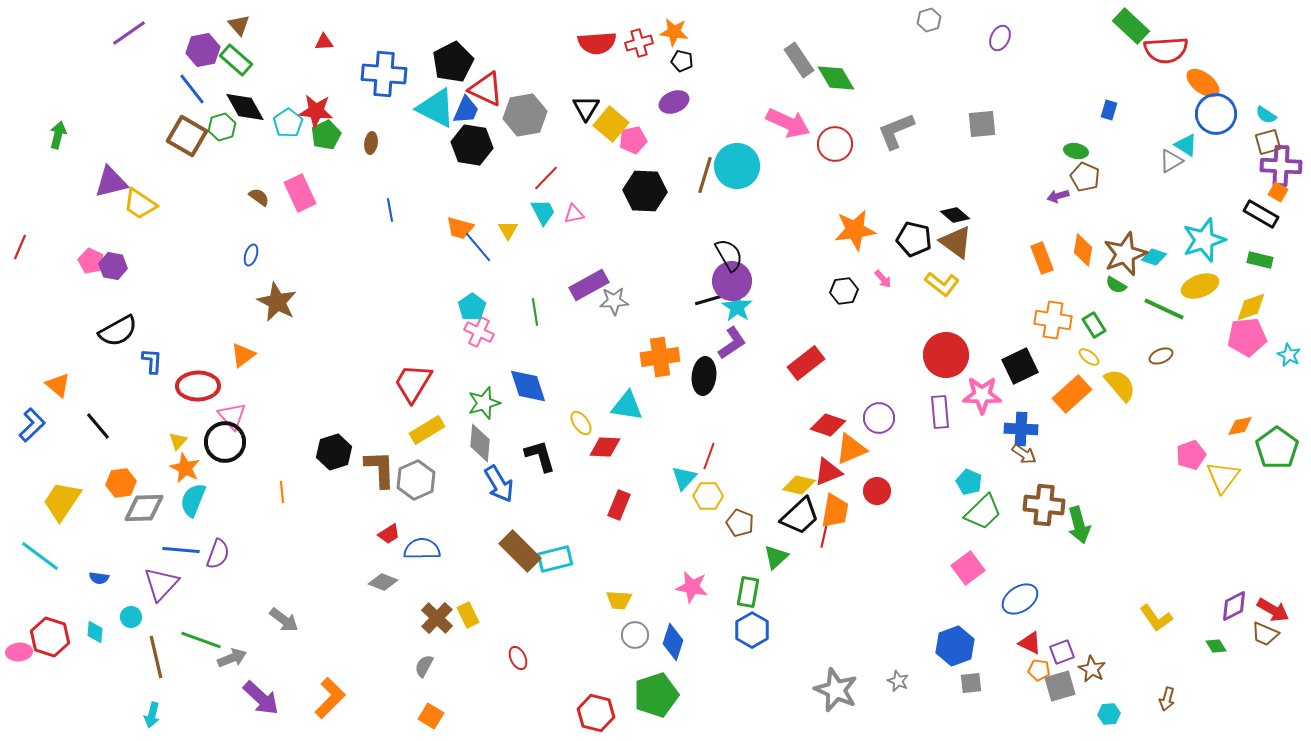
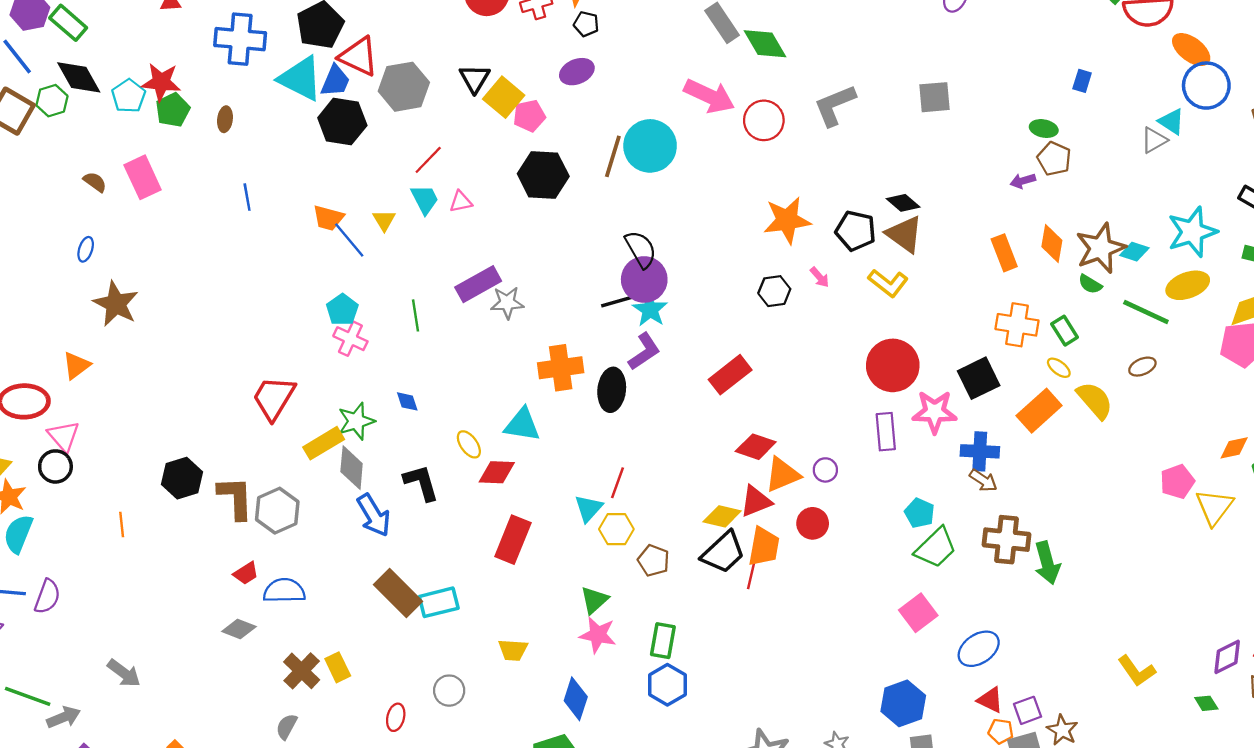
blue diamond: (528, 386) -> (407, 401), size x0.5
purple circle: (879, 418) -> (825, 470), moved, size x0.7
yellow rectangle: (427, 430) -> (324, 443), moved
black circle: (225, 442) -> (55, 466), size x0.7
red rectangle: (619, 505) -> (513, 540), size x1.4
green triangle: (776, 557) -> (594, 600), moved
gray circle: (635, 635) -> (449, 691), moved
red ellipse: (518, 658) -> (396, 717), turned 40

